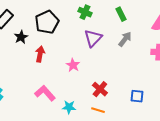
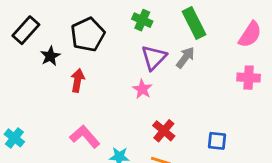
green rectangle: (121, 14) -> (194, 23), size x1.5
gray arrow: (125, 39) -> (185, 57), moved
pink star: (73, 65) -> (142, 89), moved

